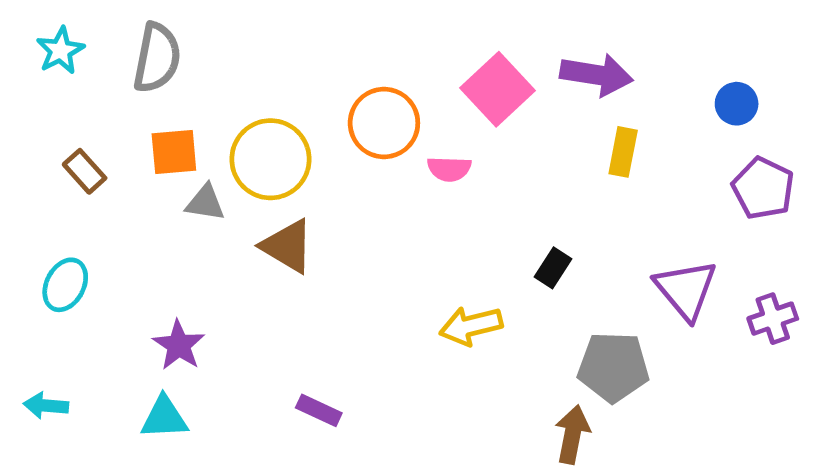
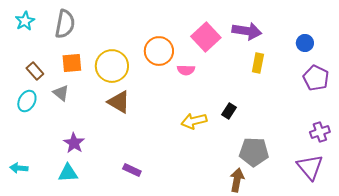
gray triangle: (205, 203) -> (61, 93), moved, turned 30
cyan ellipse: (65, 285) -> (27, 101), moved
purple triangle: (686, 290) -> (310, 167), moved
yellow arrow: (471, 326) -> (194, 121), moved

